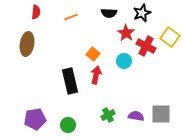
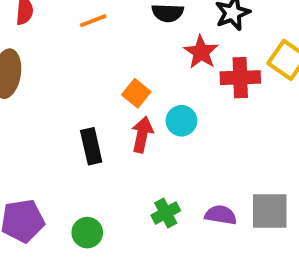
red cross: (146, 46) -> (240, 78), turned -30
cyan circle: (124, 61) -> (181, 121), moved
black rectangle: (70, 81) -> (91, 146), size x0.7

